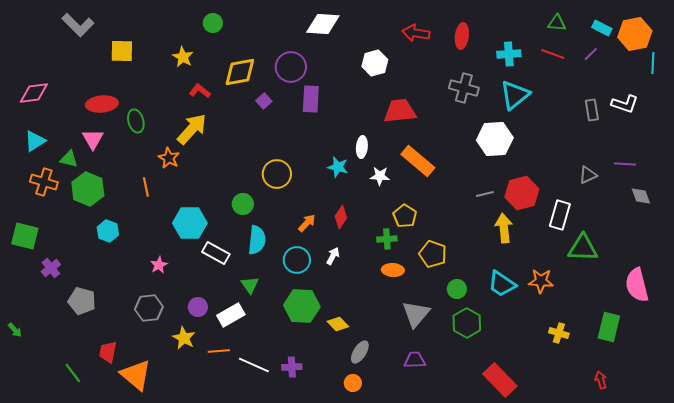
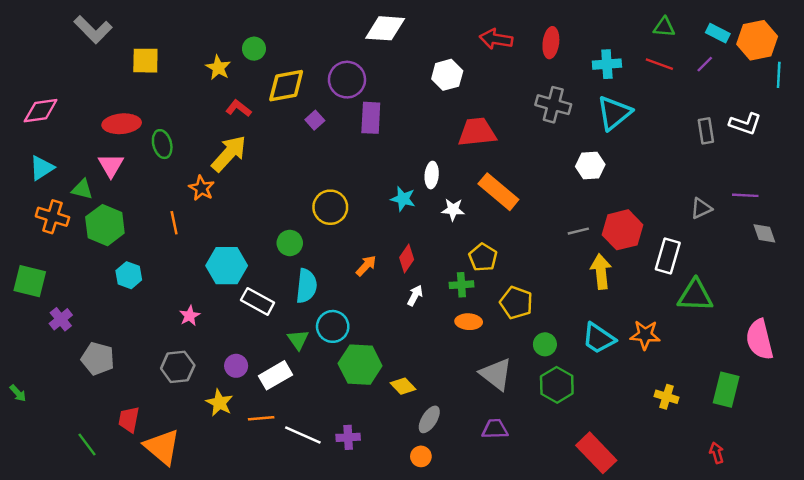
green circle: (213, 23) -> (254, 49), moved
white hexagon: (495, 139) -> (590, 165), size x0.7
white arrow: (333, 256) -> (415, 295), moved
cyan circle: (297, 260) -> (333, 326), moved
gray triangle: (416, 314) -> (496, 374), turned -32

